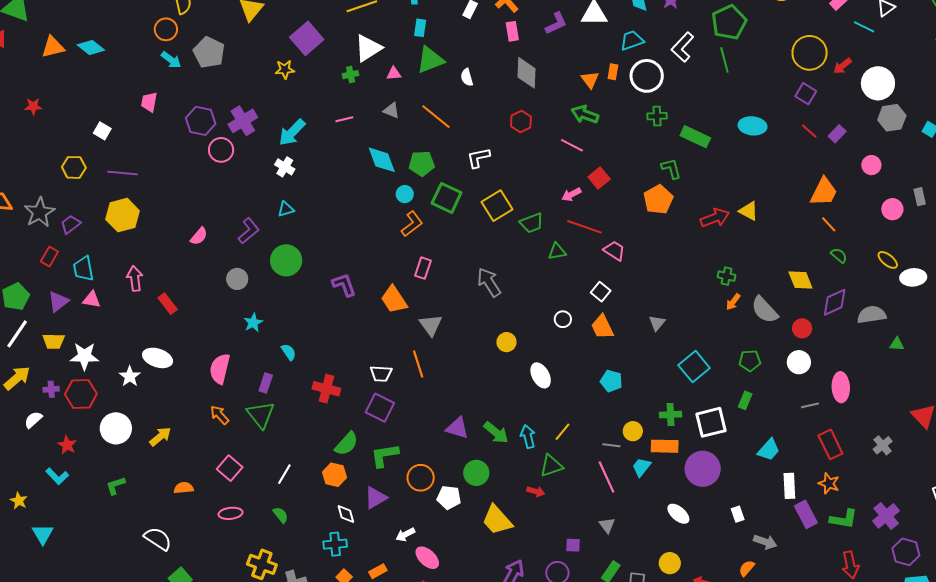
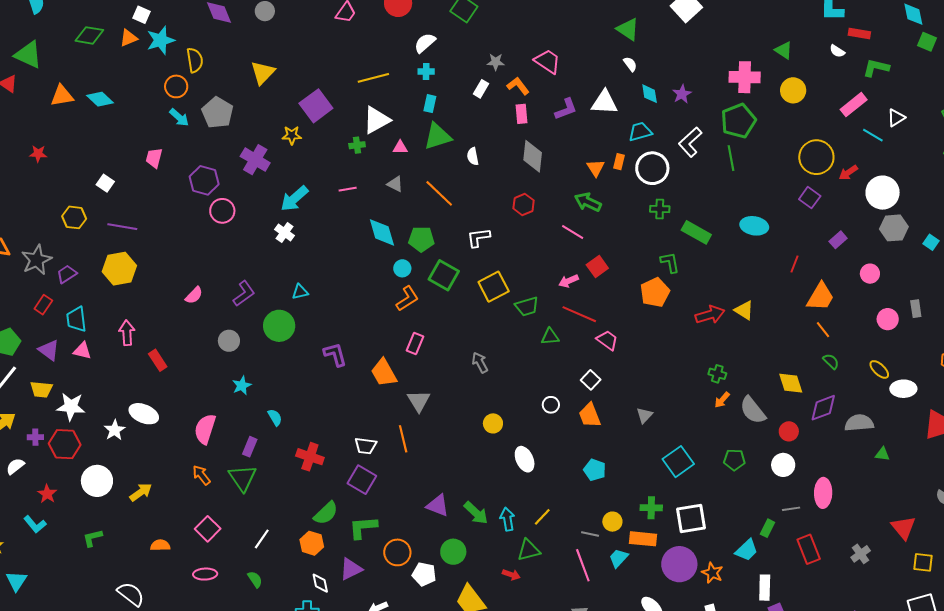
purple cross: (243, 121) -> (255, 160), moved, turned -32
red line: (809, 131) -> (794, 264), moved, turned 66
cyan triangle: (286, 209) -> (300, 292), moved
gray arrow: (489, 282) -> (480, 362), size x0.7
purple triangle: (58, 302) -> (49, 350), turned -50
green rectangle: (745, 400) -> (768, 528), moved
orange star: (829, 483) -> (712, 573), moved

